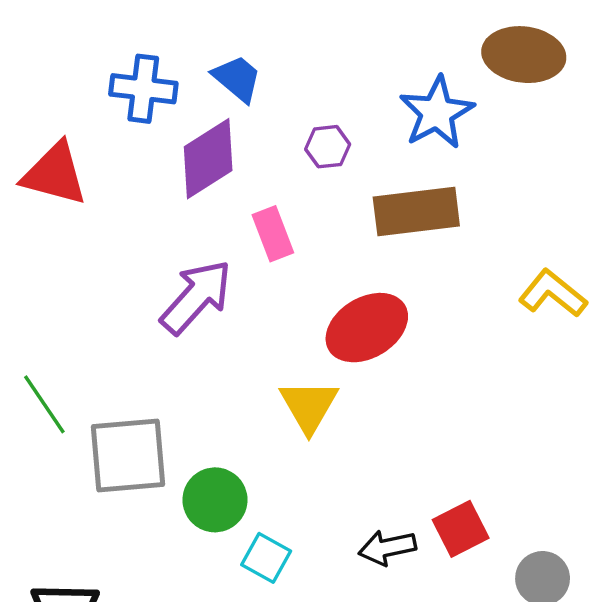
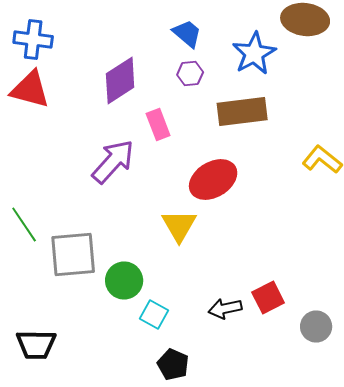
blue trapezoid: (237, 78) -> (187, 34), moved
blue cross: (143, 89) -> (33, 40), moved

